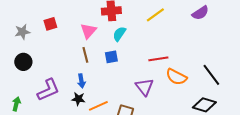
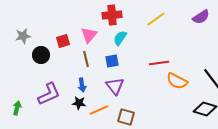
red square: (50, 24) -> (63, 41), moved
black circle: (23, 62) -> (41, 55), moved
purple triangle: (144, 87) -> (115, 86), moved

